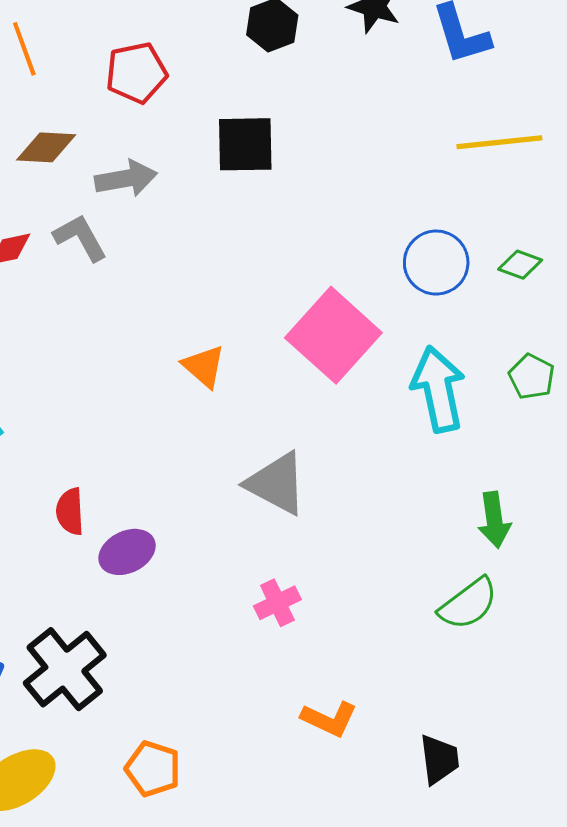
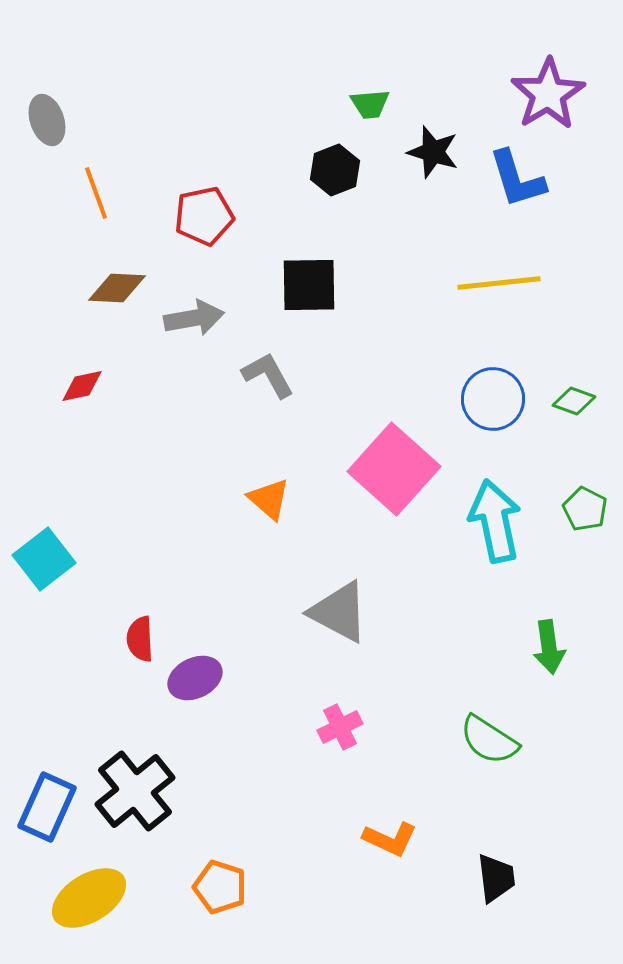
yellow line: (499, 142) -> (499, 283), moved
gray L-shape: (80, 238) -> (268, 375), moved
green semicircle: (468, 604) -> (489, 740), moved, turned 70

